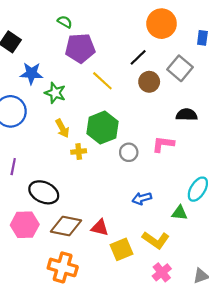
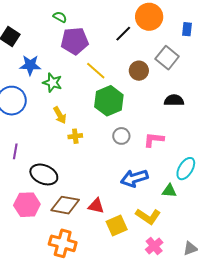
black line: (138, 57) -> (123, 34), moved
green hexagon: (103, 128) -> (109, 101), moved
pink L-shape: (163, 144) -> (154, 140), moved
blue arrow: (142, 198) -> (134, 178), size x1.5

